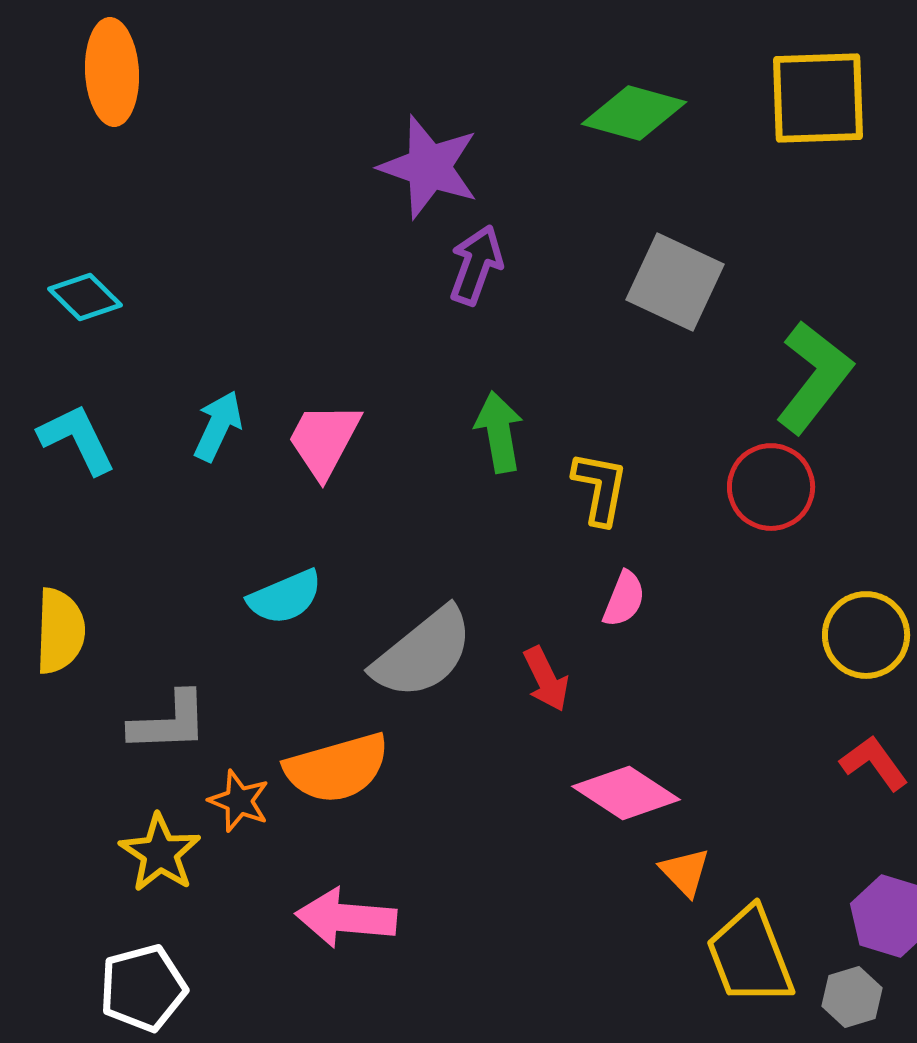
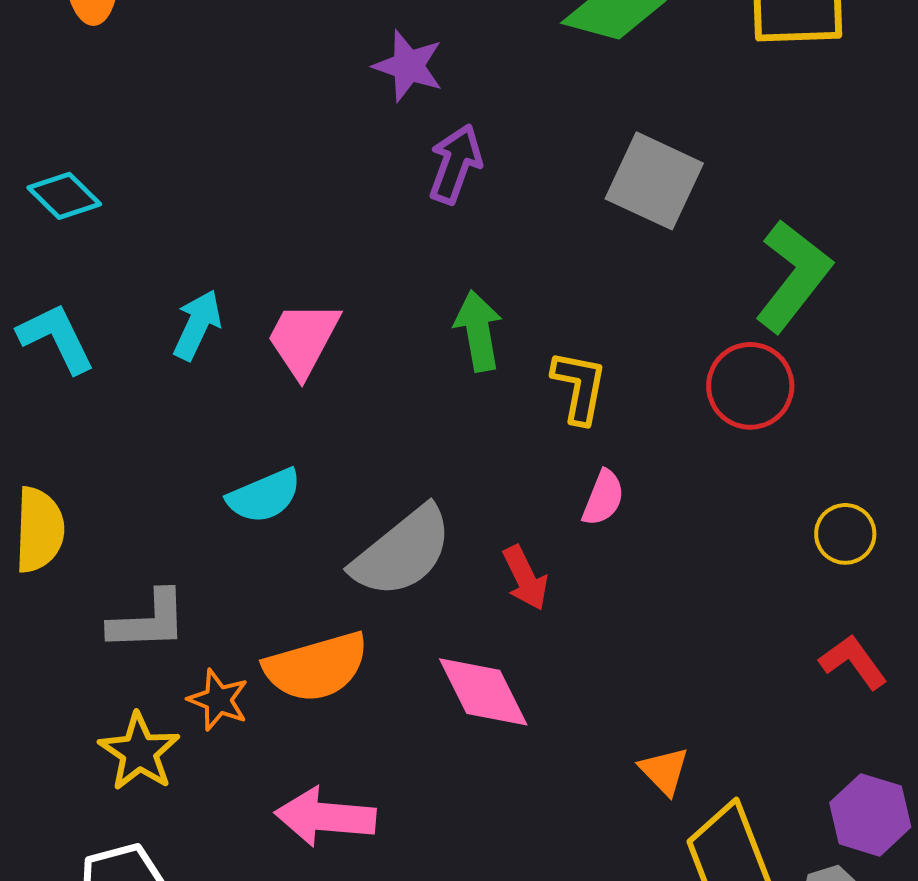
purple star: (429, 167) -> (408, 66), size x0.7
yellow circle: (866, 635) -> (845, 534), size x0.7
pink diamond: (626, 793) -> (483, 692), moved, turned 30

